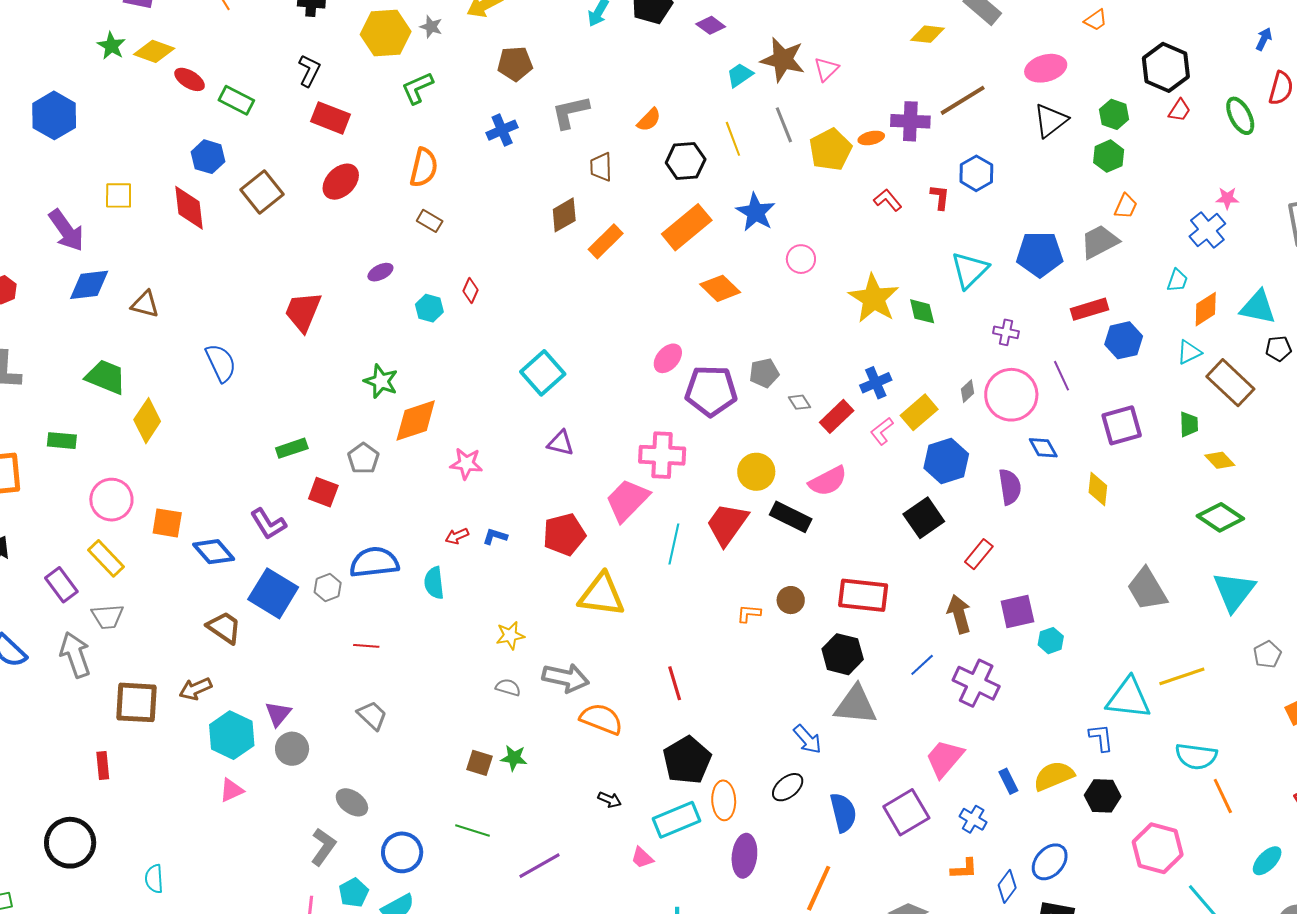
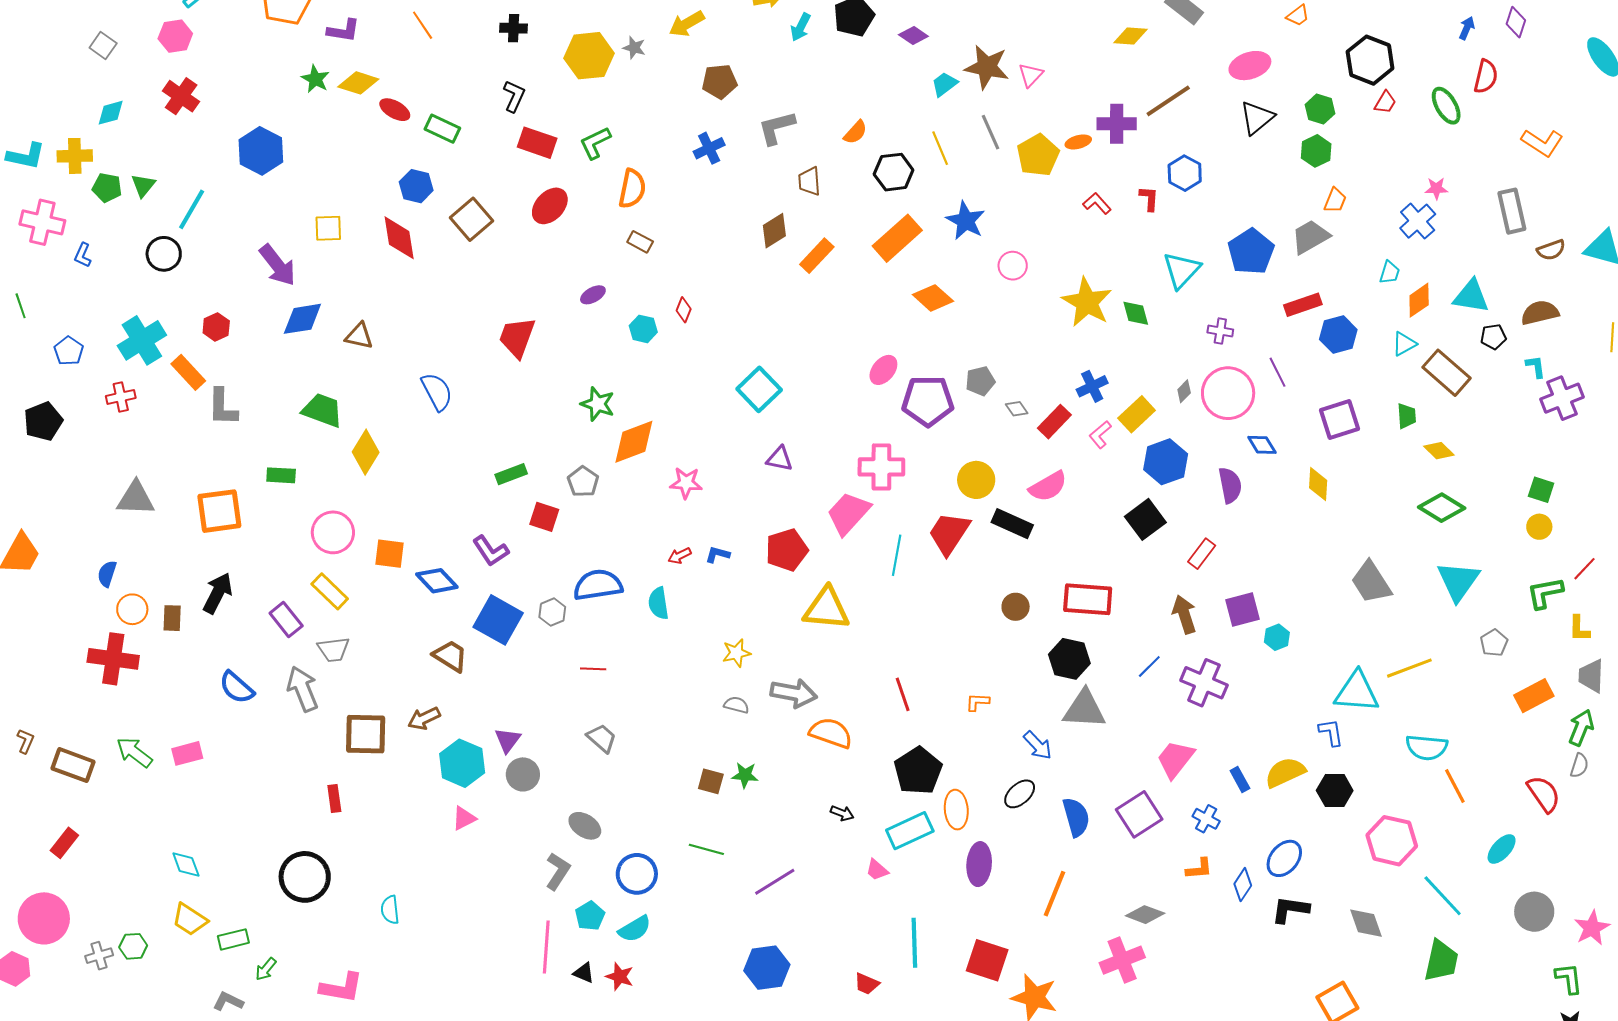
green L-shape: (417, 88) -> (595, 143), moved
blue pentagon: (1040, 254) -> (1251, 252), turned -30
orange L-shape: (749, 614) -> (978, 702), moved

